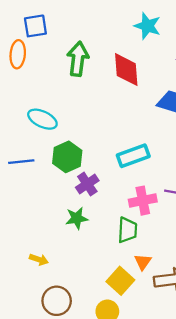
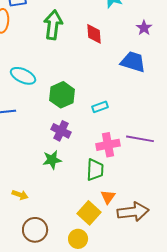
red diamond: (126, 70) -> (94, 34), size x0.7
cyan rectangle: (133, 156) -> (100, 107), size x0.6
green hexagon: (67, 157) -> (62, 95), moved
purple cross: (87, 184) -> (61, 131), turned -30

